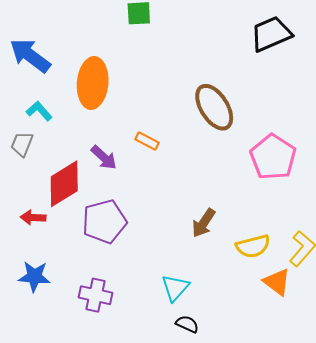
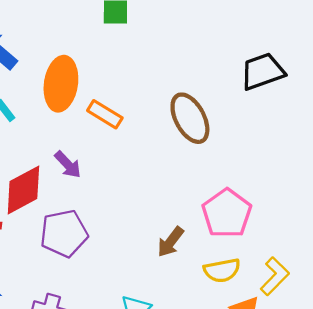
black trapezoid: (271, 34) -> (263, 71), moved
orange rectangle: (147, 141) -> (105, 114), moved, size x1.4
pink pentagon: (273, 157) -> (227, 213), moved

